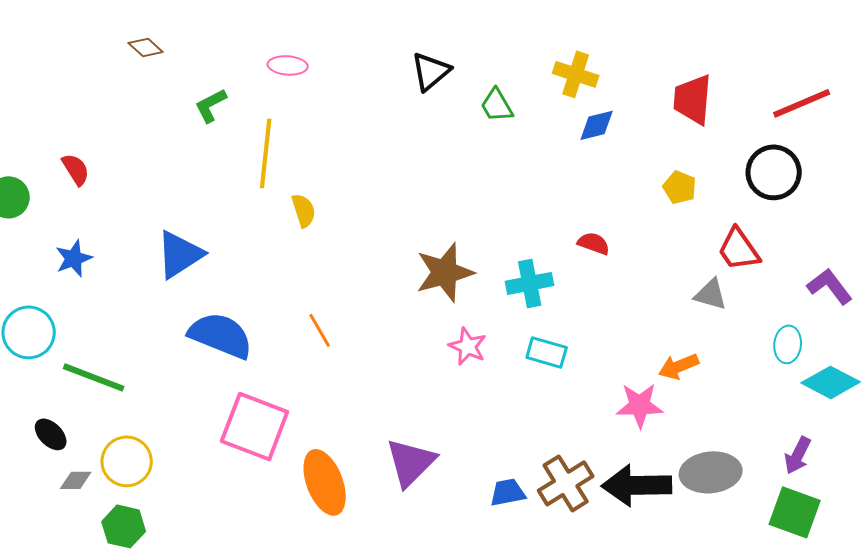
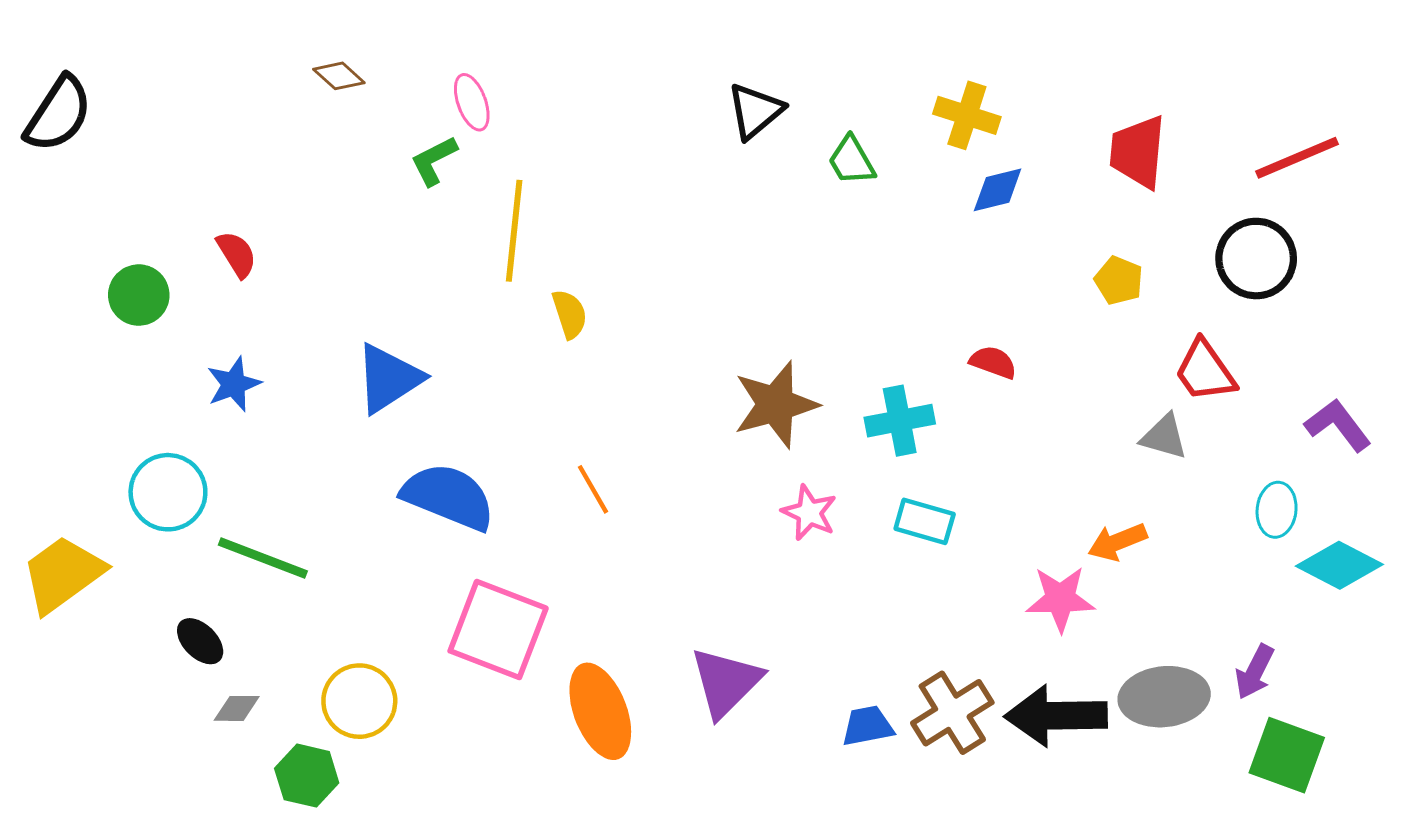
pink ellipse: (288, 65) -> (472, 102), moved, turned 66
purple arrow: (798, 455) -> (1255, 672), moved
yellow circle: (127, 461) -> (359, 701), moved

